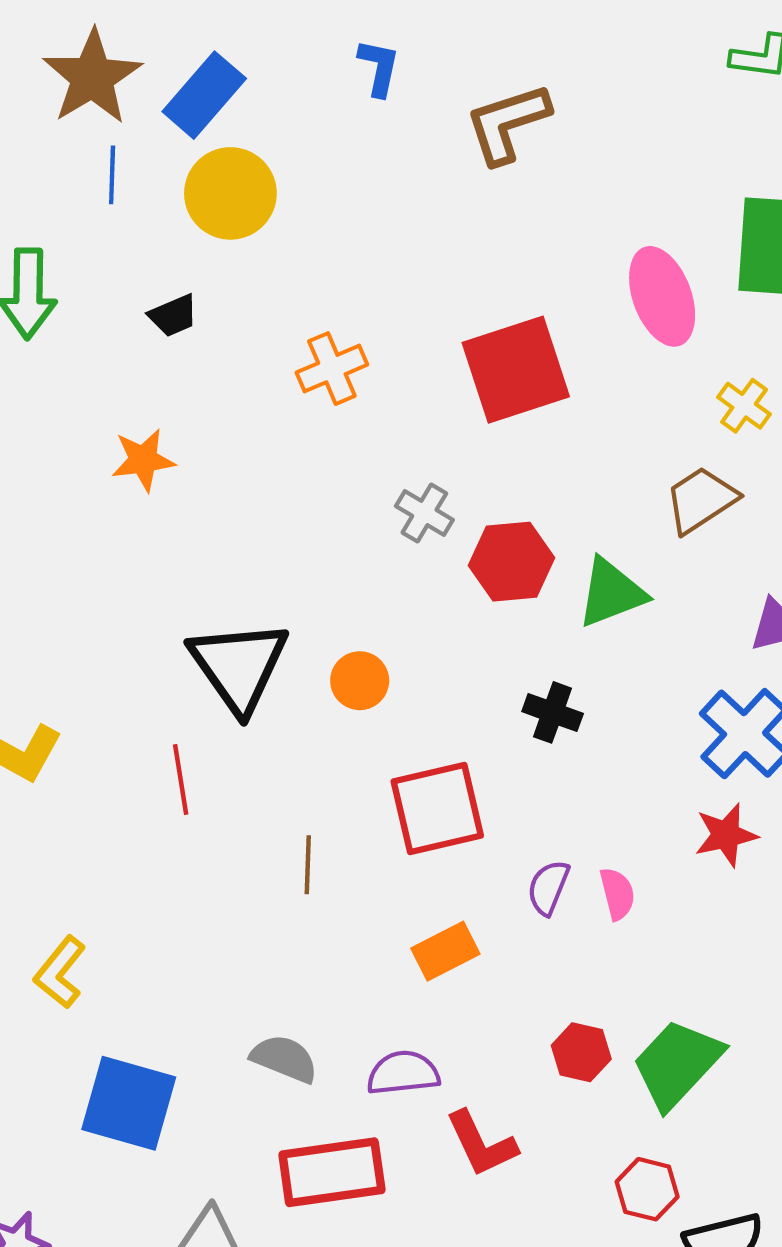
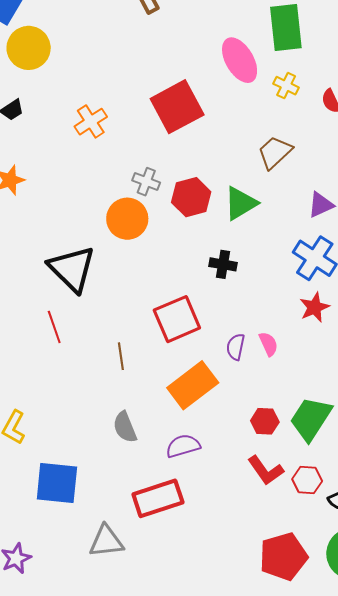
yellow cross: (744, 406) -> (286, 86), moved
orange circle: (360, 681) -> (127, 219), moved, size x1.5
orange rectangle: (445, 951) -> (193, 385), size x1.6
gray semicircle: (284, 1059) -> (125, 427), moved, turned -124
red L-shape: (481, 1144) -> (266, 470), moved

